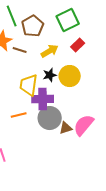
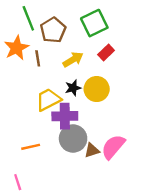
brown line: (20, 50) -> (38, 58), turned 64
yellow trapezoid: (29, 85) -> (48, 100), turned 55
orange line: (19, 115) -> (31, 147), moved

